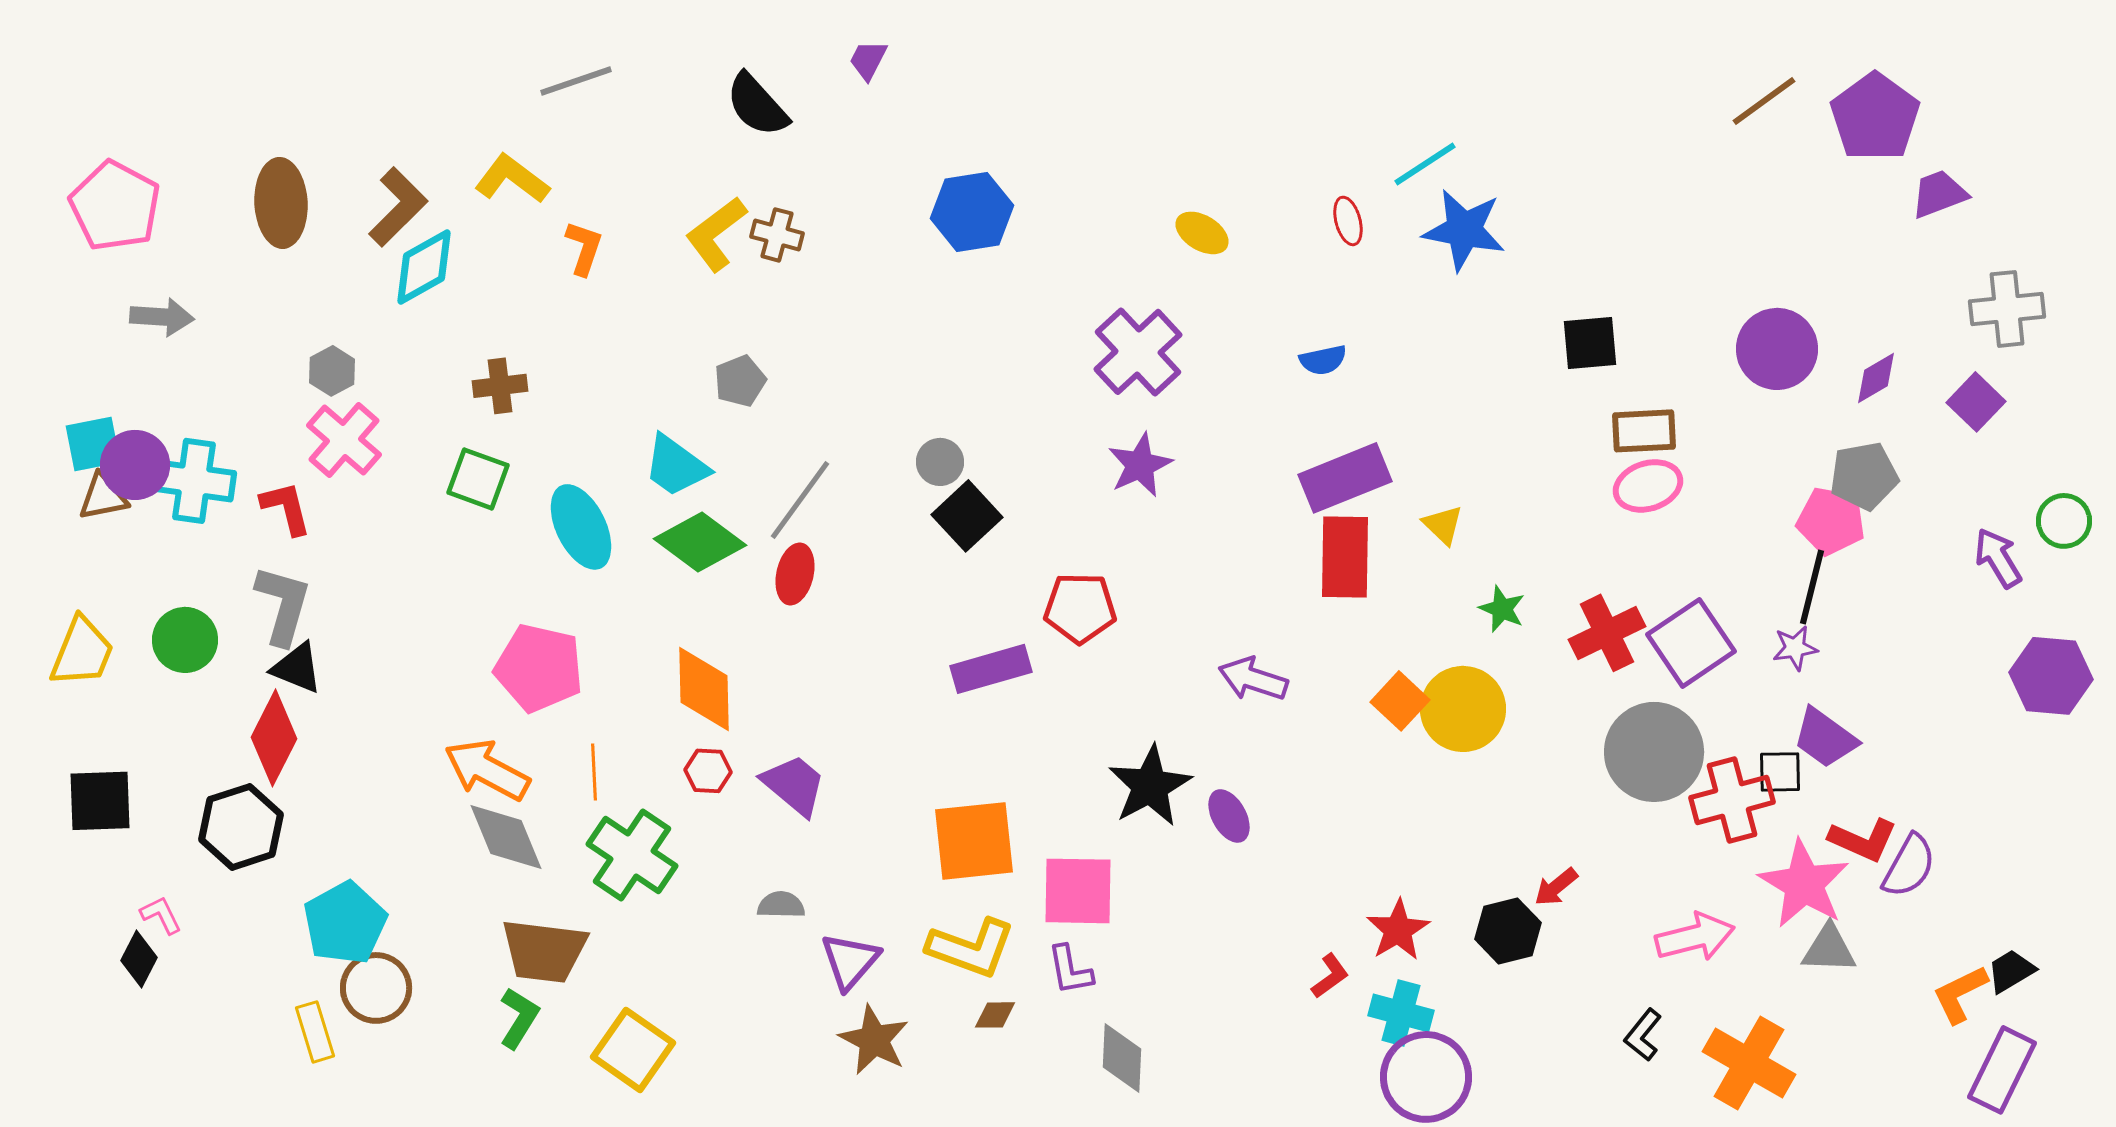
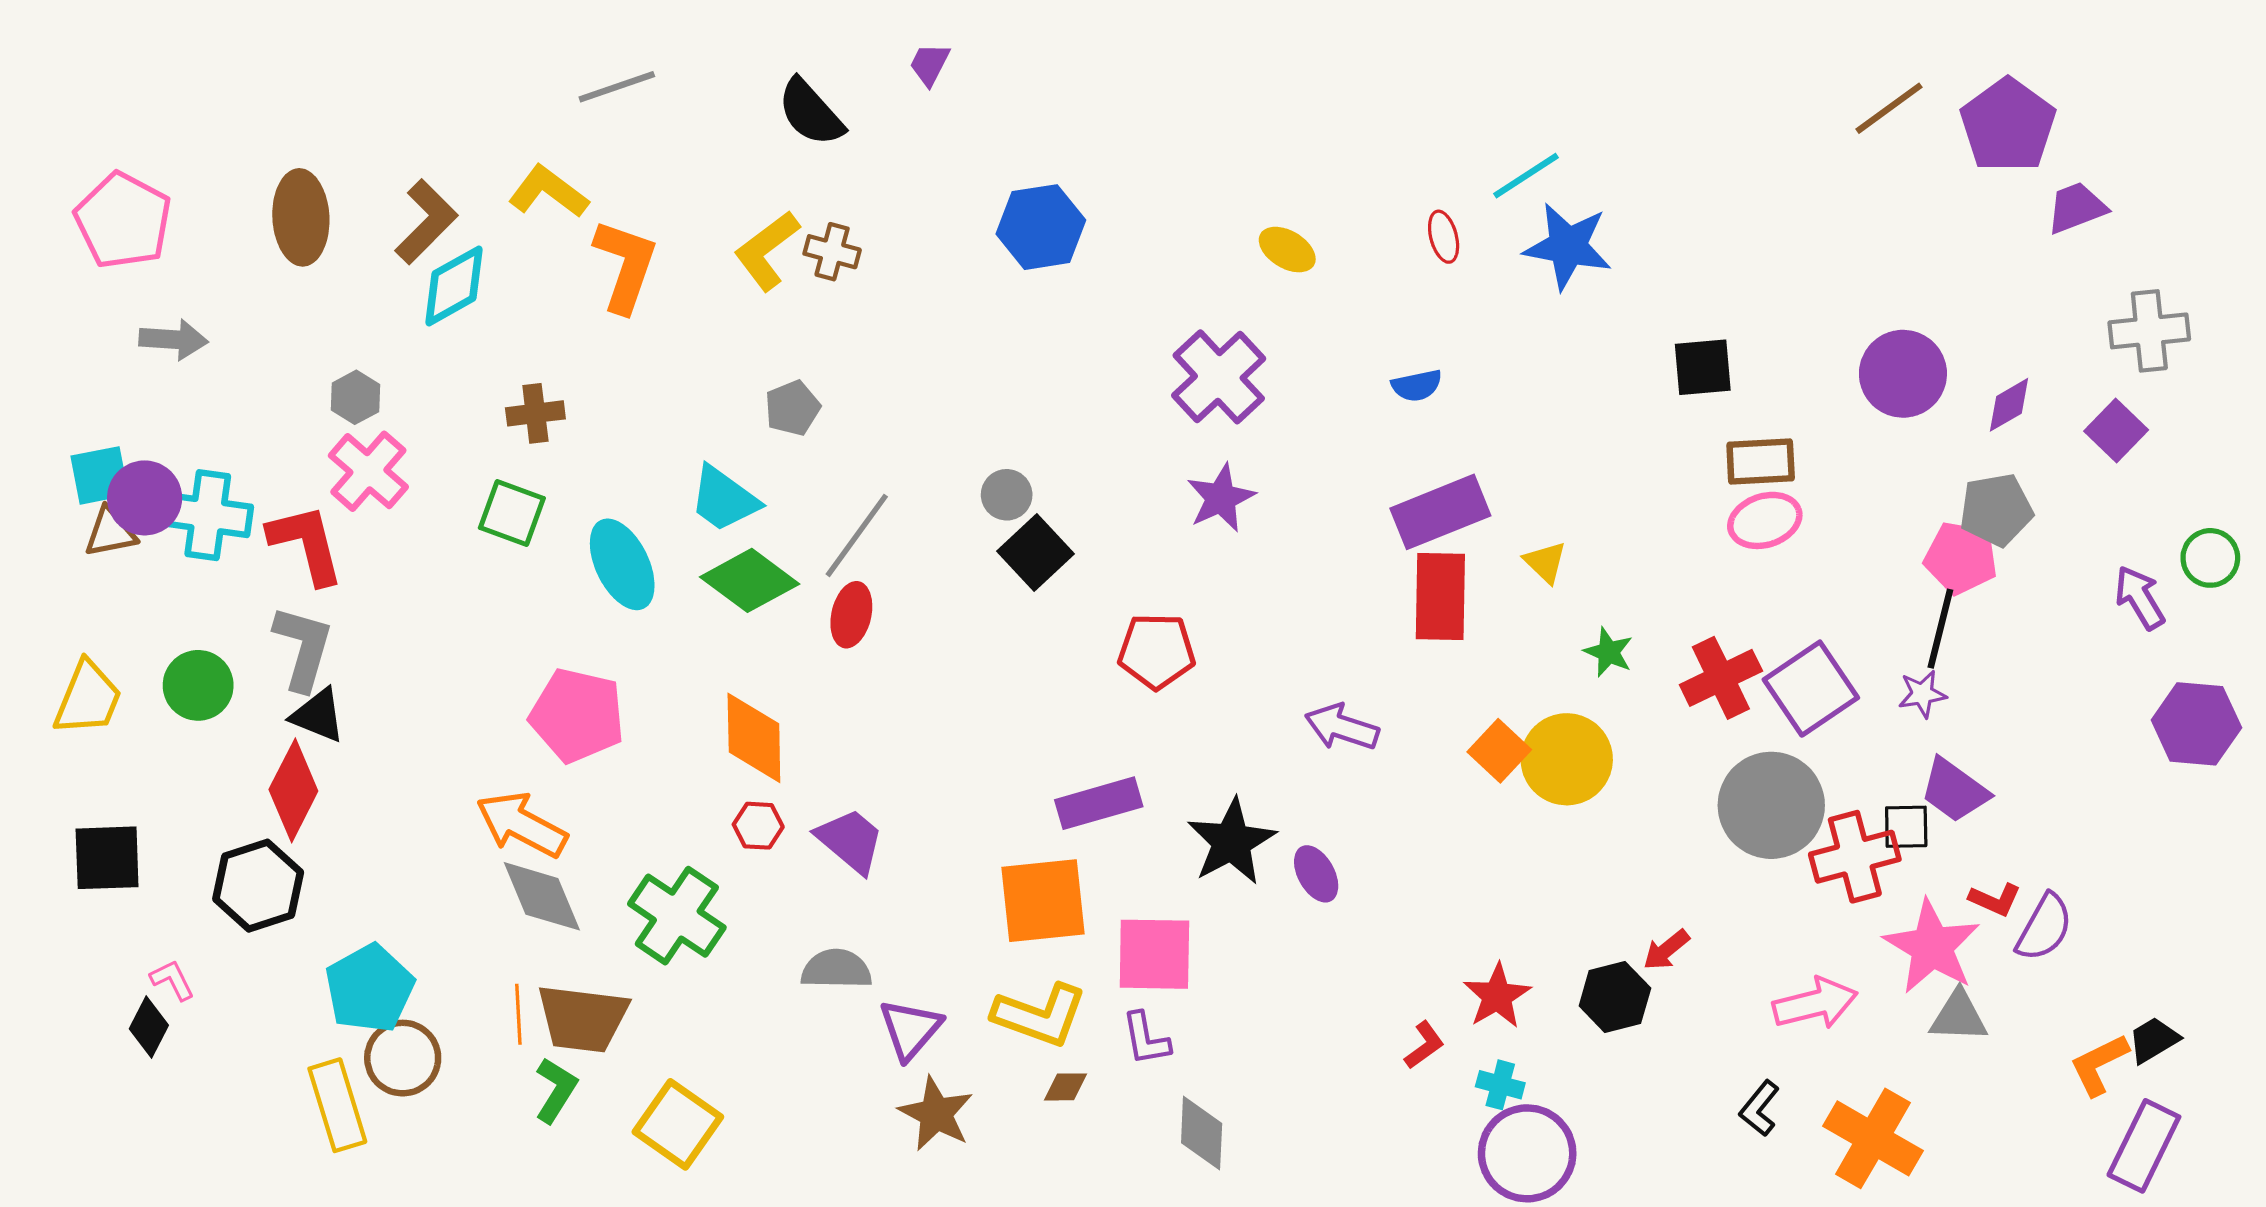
orange L-shape: (584, 248) -> (625, 266), size x1.6
red L-shape: (286, 508) -> (306, 544), size x1.4
purple rectangle: (991, 669) -> (1099, 803), moved
orange line: (594, 772) -> (518, 1014), moved
red L-shape: (1863, 840) -> (1995, 900), size x0.7
gray semicircle: (781, 905) -> (836, 969), size x1.4
cyan cross: (1401, 1013) -> (1500, 1085), size x0.7
yellow rectangle: (315, 1032) -> (337, 1105), size x1.4

